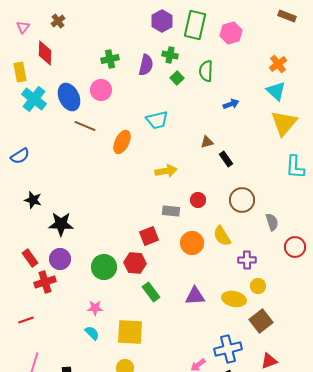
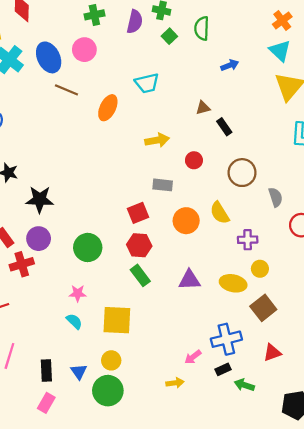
red circle: (198, 200) -> (194, 160), moved
red hexagon: (135, 263) -> (139, 245), moved

